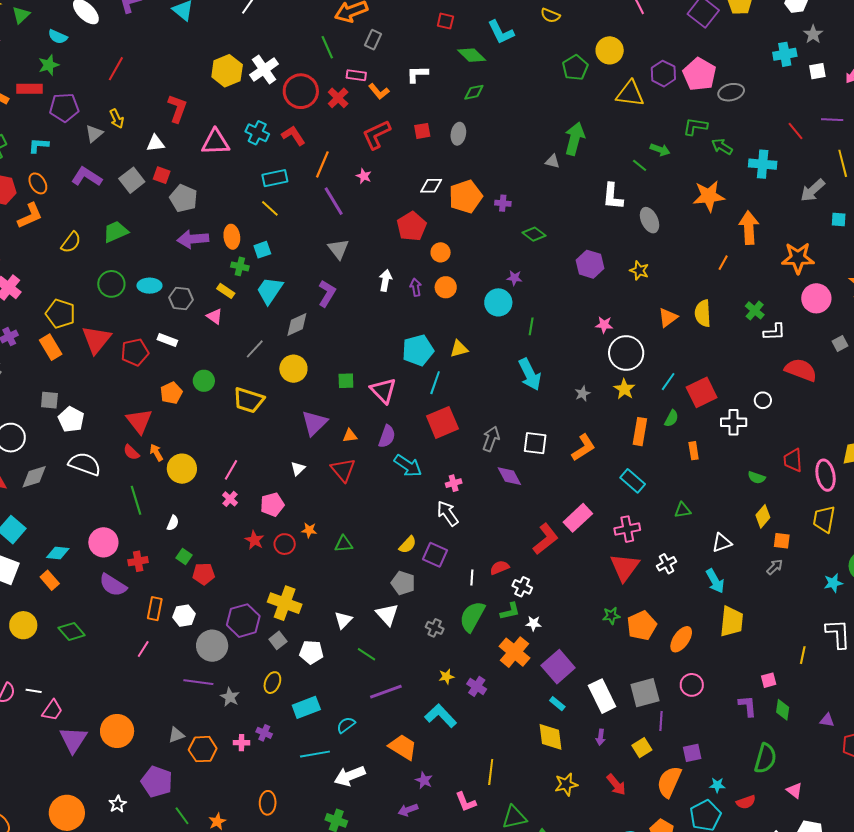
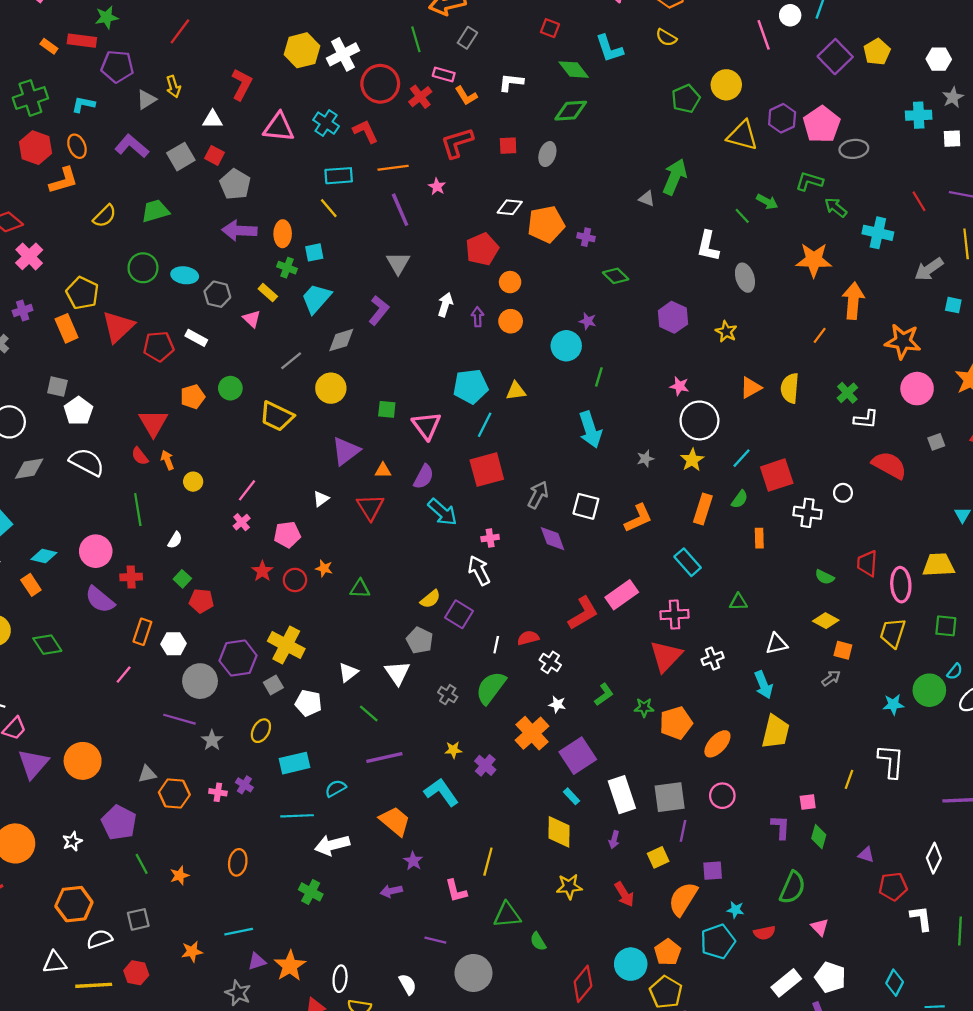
green diamond: (474, 92) -> (571, 111), size x1.4
orange line: (322, 164) -> (393, 168), turned 52
yellow circle: (182, 469) -> (193, 482), size x0.6
yellow diamond: (763, 516) -> (826, 621), turned 70
green L-shape: (510, 611) -> (604, 695), moved, turned -30

